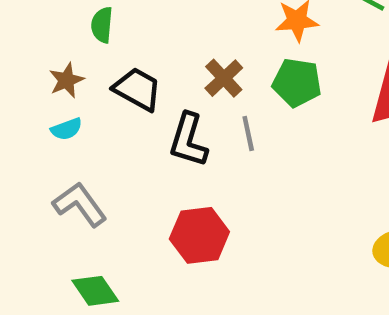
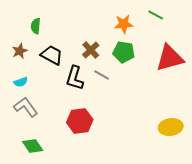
cyan semicircle: (66, 129) -> (21, 82), moved
gray line: (248, 133) -> (102, 75), turned -49

